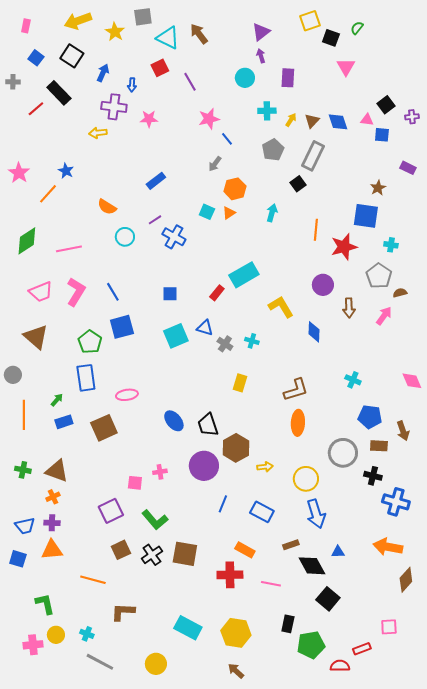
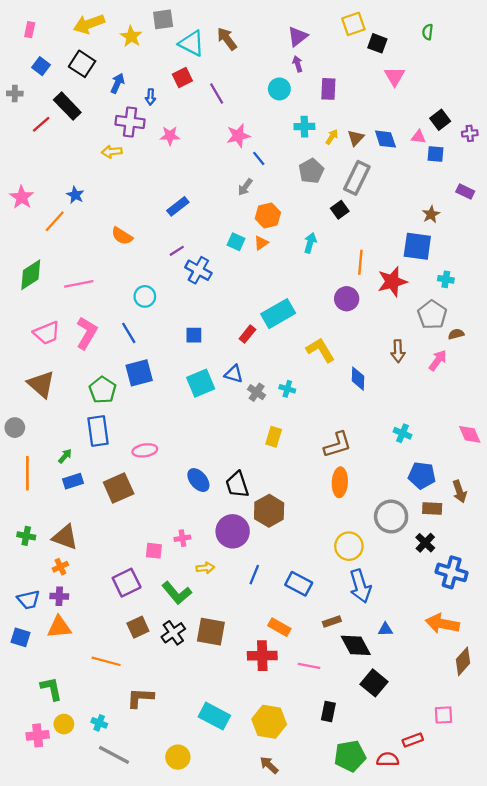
green semicircle: (357, 28) -> (428, 32), moved, turned -32
cyan circle: (125, 237) -> (145, 296), moved
purple circle: (323, 285) -> (347, 299), moved
yellow arrow: (265, 467) -> (205, 568), moved
black cross: (373, 476) -> (425, 543), turned 30
green pentagon: (311, 645) -> (350, 756), moved

